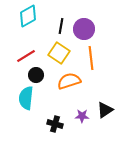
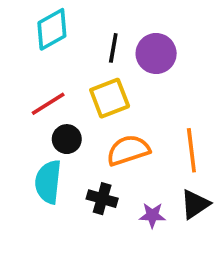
yellow square: (59, 53) -> (110, 98), turned 35
orange line: (91, 58) -> (191, 150), moved
black cross: (55, 124) -> (102, 199), moved

